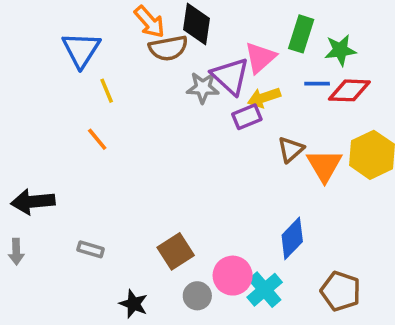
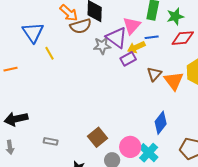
blue line: (317, 84) -> (152, 37), moved
orange line: (97, 139) -> (10, 69), moved, turned -56

